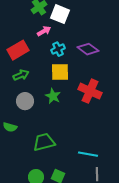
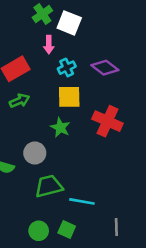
pink arrow: (44, 31) -> (49, 45), turned 120
gray circle: (25, 101) -> (35, 153), moved
cyan line: (88, 154) -> (82, 201), moved

